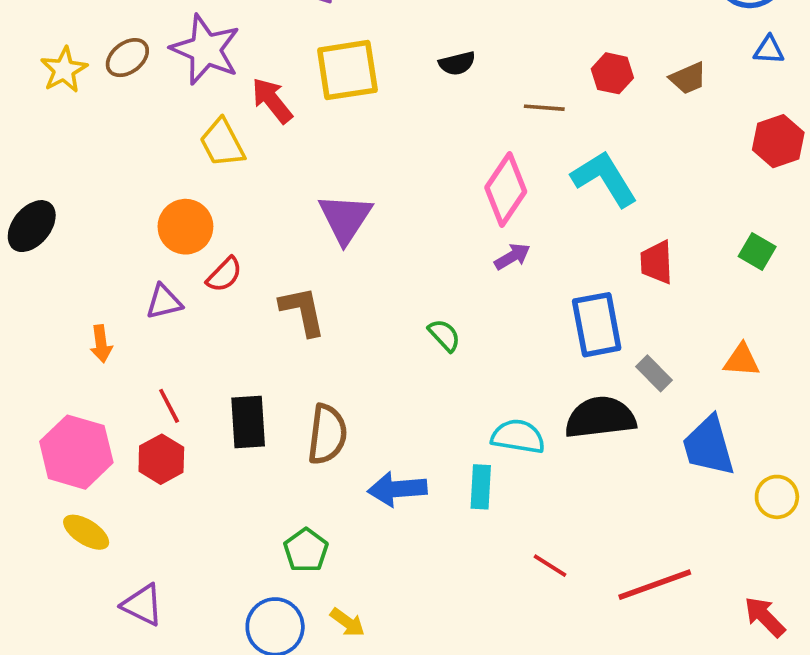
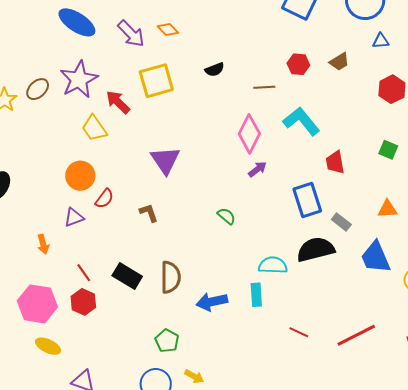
purple star: (206, 50) -> (79, 79), turned 30
brown L-shape: (303, 311) -> (149, 213), size x0.7
black rectangle: (248, 422) -> (127, 276), turned -48

